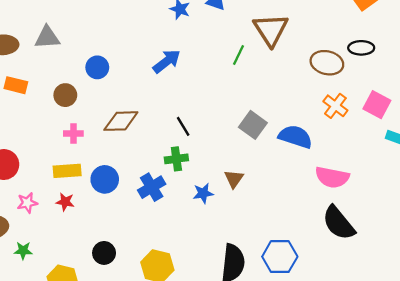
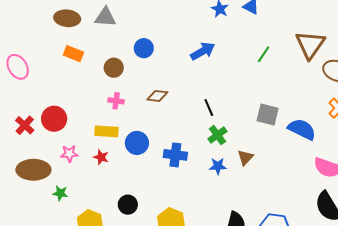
brown triangle: (271, 30) -> (310, 45), moved
brown diamond: (121, 121) -> (157, 96), size x0.7
gray square: (253, 125) -> (268, 115), turned -30
green cross: (176, 159) -> (217, 135), moved, turned -36
blue cross: (152, 187) -> (175, 155), turned 30

